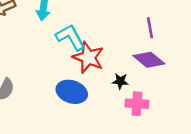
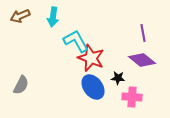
blue ellipse: (72, 92) -> (93, 87), moved, turned 35

